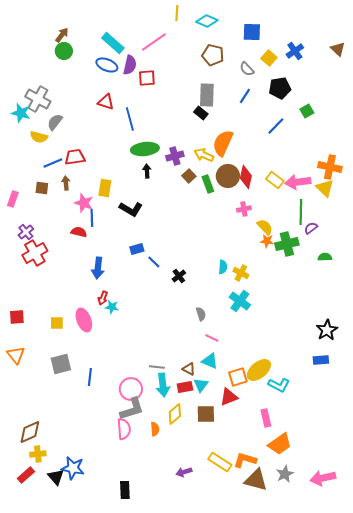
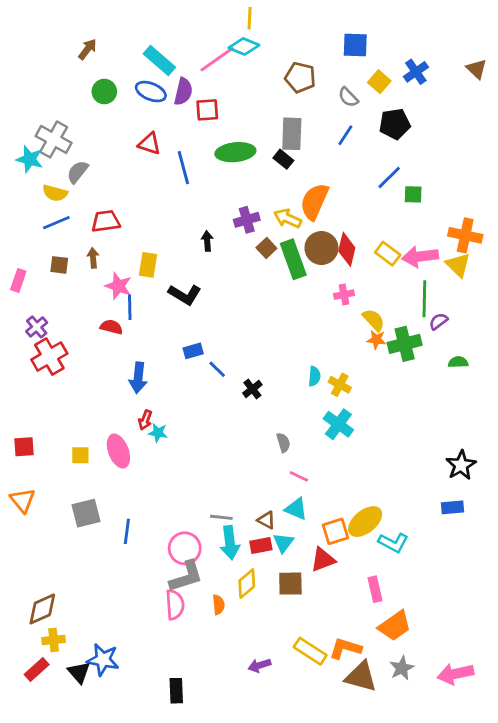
cyan diamond: (207, 21) -> (244, 46), moved
green circle: (64, 51) -> (104, 92), moved
green square: (307, 111) -> (413, 194), moved, turned 32
green ellipse: (145, 149) -> (235, 152), moved
blue line: (53, 163) -> (56, 223), moved
green rectangle: (208, 184) -> (293, 259), size x1.5

